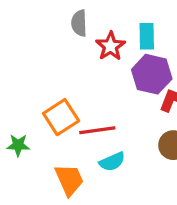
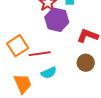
purple hexagon: (152, 74) -> (57, 20), moved

